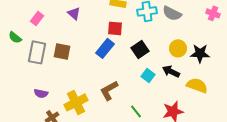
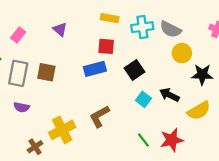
blue rectangle: (105, 48) -> (95, 69), turned 36
yellow circle: (178, 48) -> (182, 53), moved
yellow semicircle: (197, 85) -> (199, 111), turned 130
purple semicircle: (41, 93) -> (22, 107), moved
green line: (136, 111) -> (143, 140), moved

